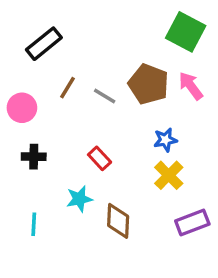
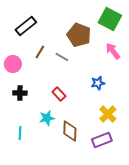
brown pentagon: (148, 84) -> (79, 35), moved
yellow cross: (169, 175) -> (108, 114), moved
purple rectangle: (192, 223) -> (102, 140), moved

